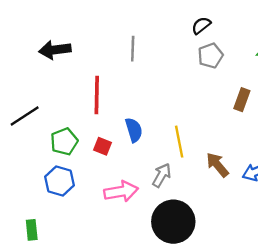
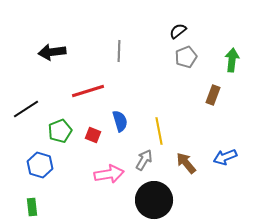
red line: (97, 95) -> (88, 91), turned 72
brown arrow: (217, 165) -> (186, 163), moved
blue hexagon: (60, 181) -> (40, 165), moved

